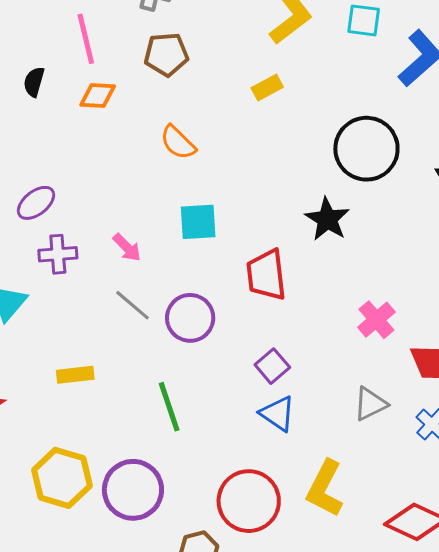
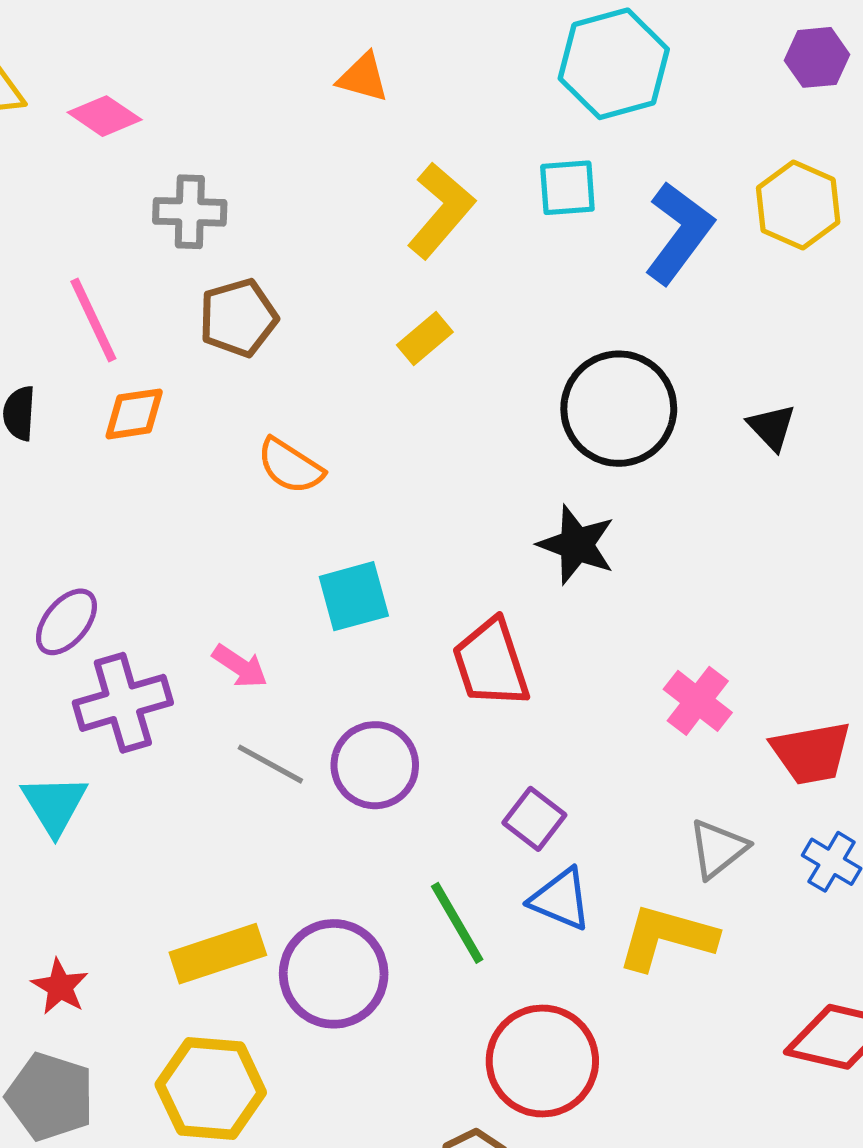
purple cross: (58, 254) -> (123, 703), size x1.4
yellow rectangle: (75, 375) -> (218, 954), moved, size x1.4
green line: (169, 407) -> (457, 923), moved
yellow L-shape: (325, 488) -> (667, 937), moved, turned 90
purple circle: (133, 490) -> (334, 974), moved

